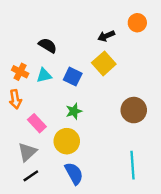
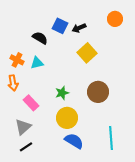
black arrow: (106, 36) -> (79, 28), moved
blue square: (73, 77) -> (60, 26), moved
brown circle: (134, 110) -> (98, 92), moved
yellow circle: (67, 141) -> (67, 118), moved
blue semicircle: (74, 173) -> (74, 141), moved, turned -30

